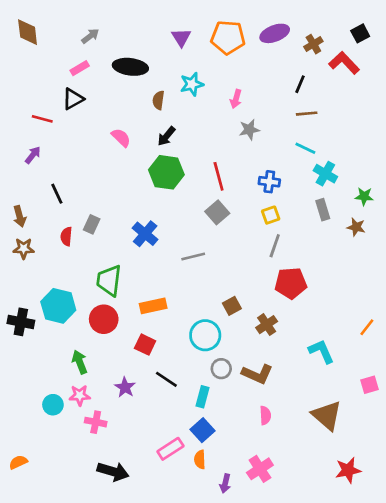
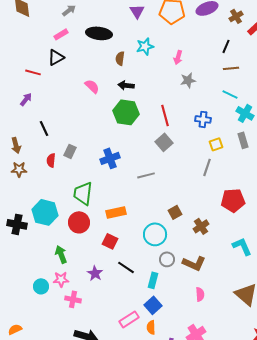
black arrow: (166, 136) -> (126, 85), turned 56
yellow square: (271, 215) -> (216, 144), moved
blue cross: (145, 234) -> (110, 158), turned 30
red pentagon: (291, 283) -> (233, 200), moved

